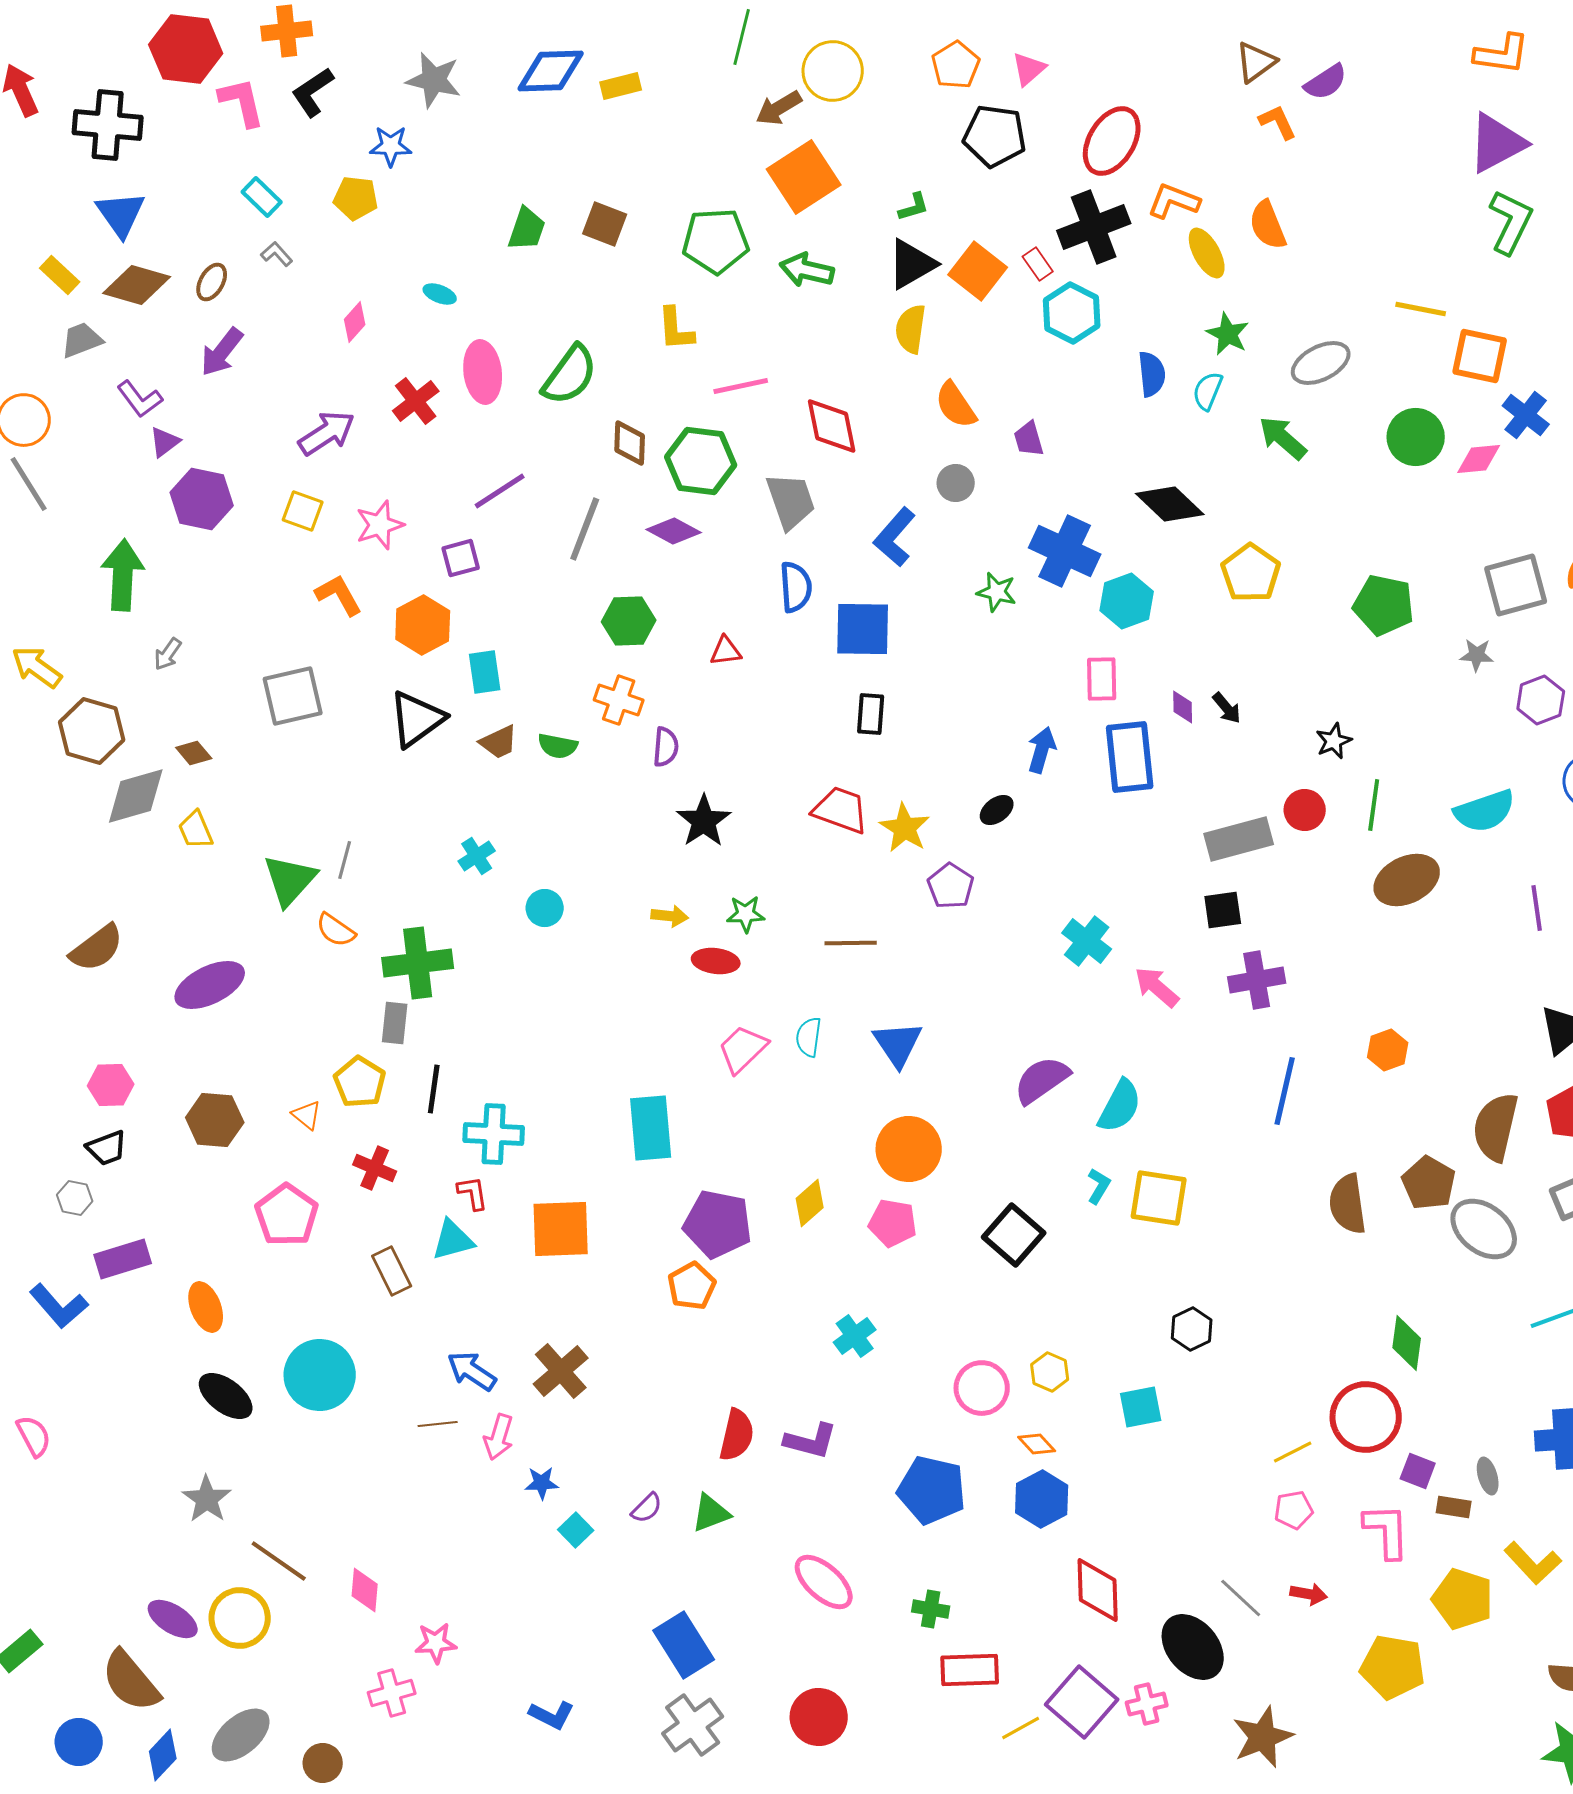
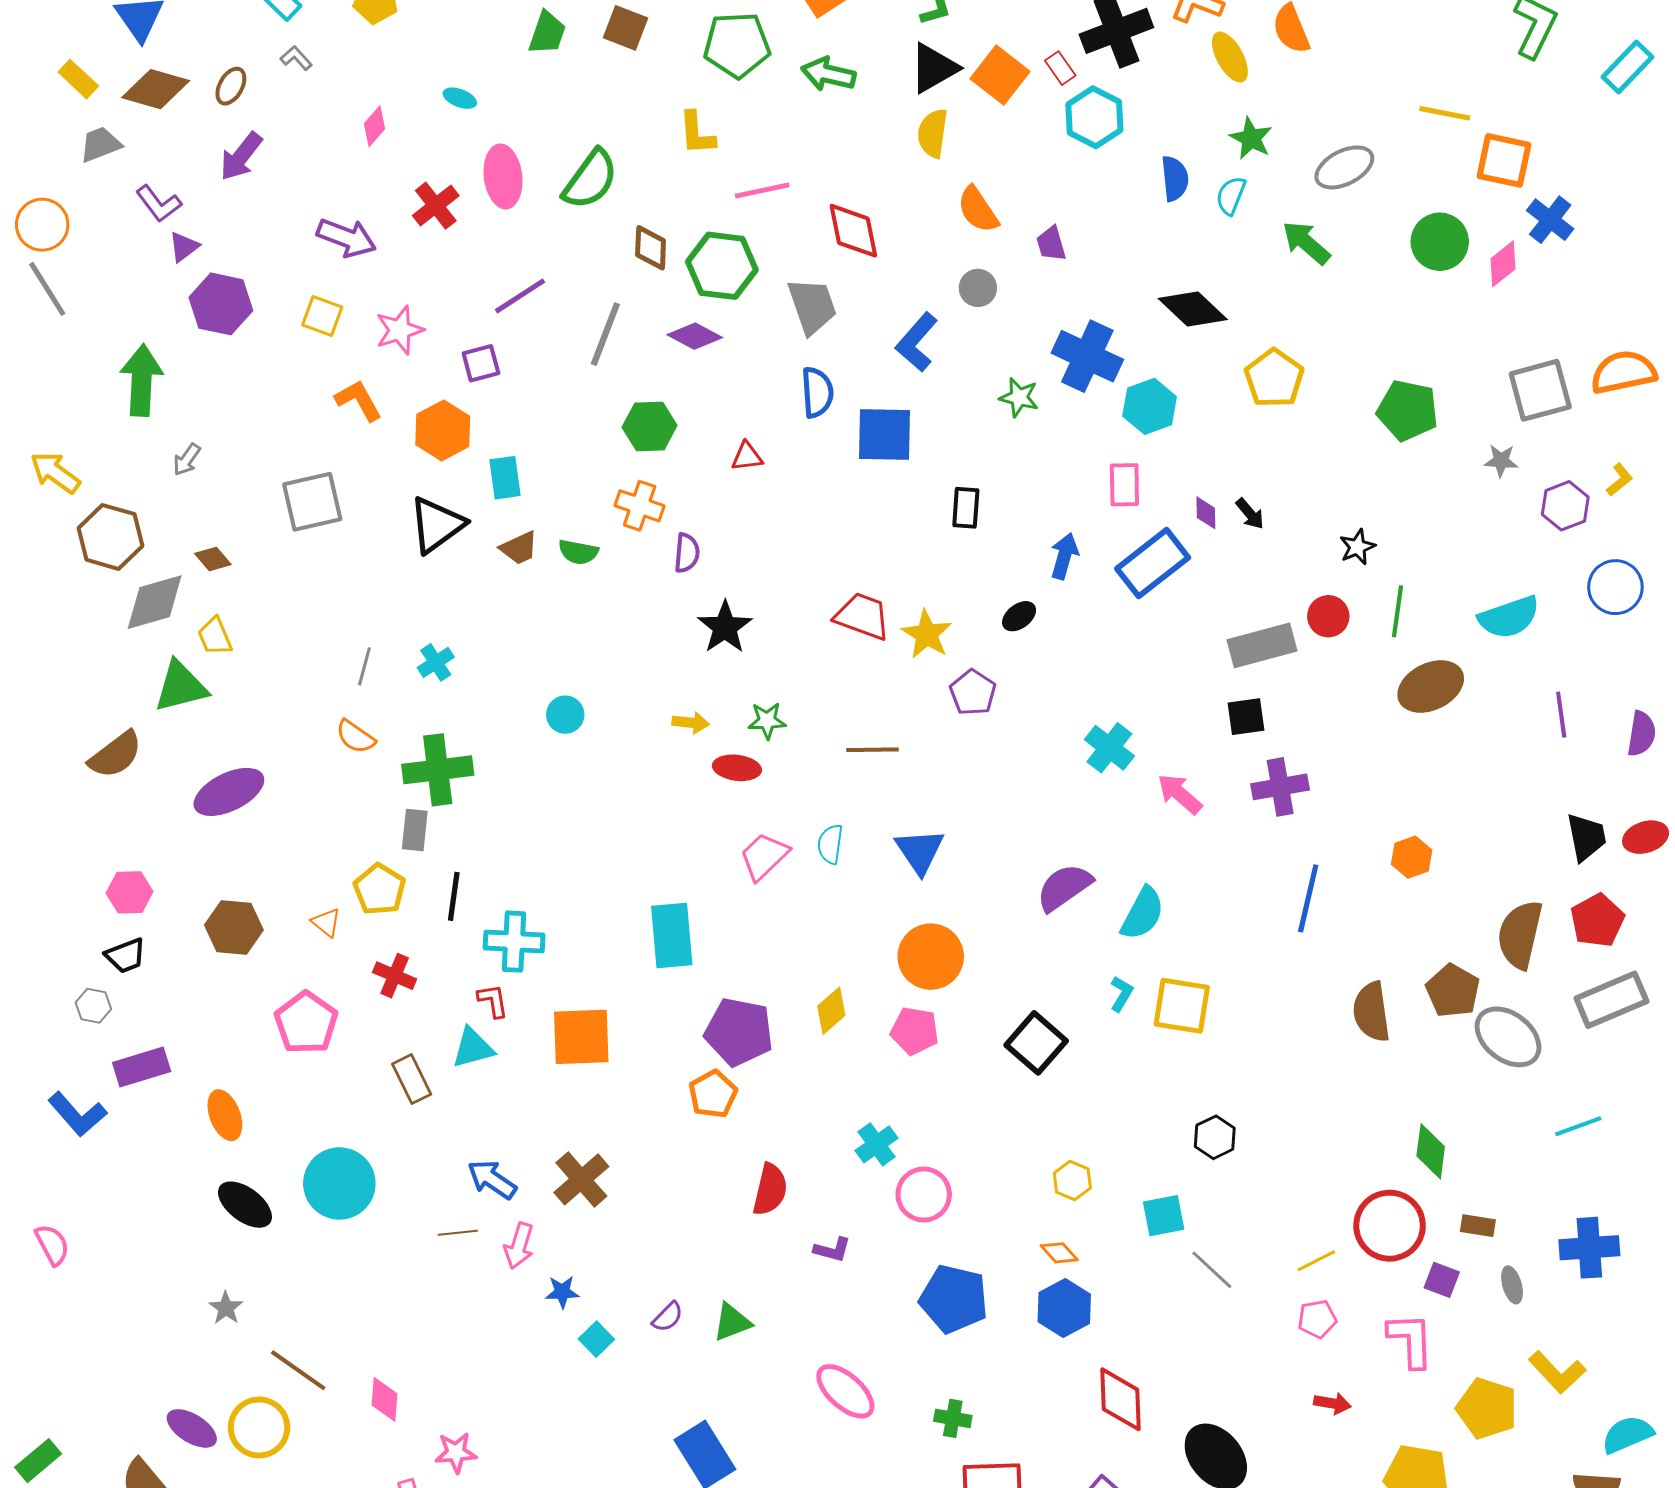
purple arrow: (327, 433) -> (346, 238), turned 54
pink diamond: (1479, 459) -> (1503, 264), turned -33
black rectangle: (871, 714) -> (966, 508), moved
blue rectangle: (1130, 757) -> (1153, 563), turned 58
cyan cross: (477, 856) -> (436, 662), moved
green triangle: (290, 880) -> (181, 687), moved, turned 34
pink circle: (982, 1388) -> (924, 1195), moved
red semicircle: (737, 1435) -> (770, 1190), moved
purple L-shape: (811, 1441) -> (832, 1250), size x0.7
gray star: (207, 1499) -> (226, 1308), size x0.7
brown rectangle: (1454, 1507) -> (1478, 1226), moved
gray line: (1241, 1598) -> (1212, 1270), moved

